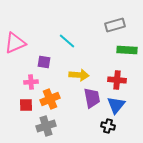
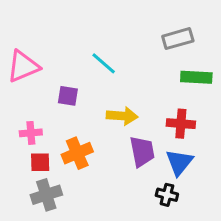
pink cross: (31, 82) -> (31, 133), moved
gray cross: (46, 126) -> (46, 195), moved

